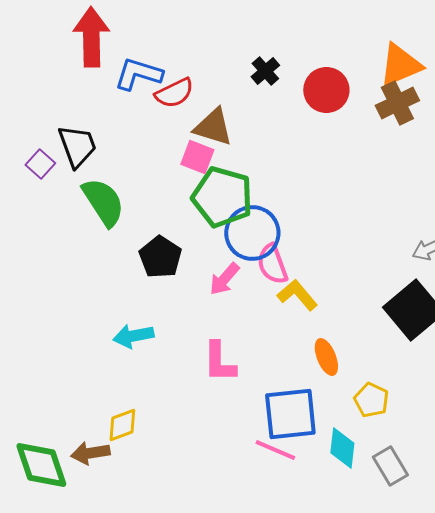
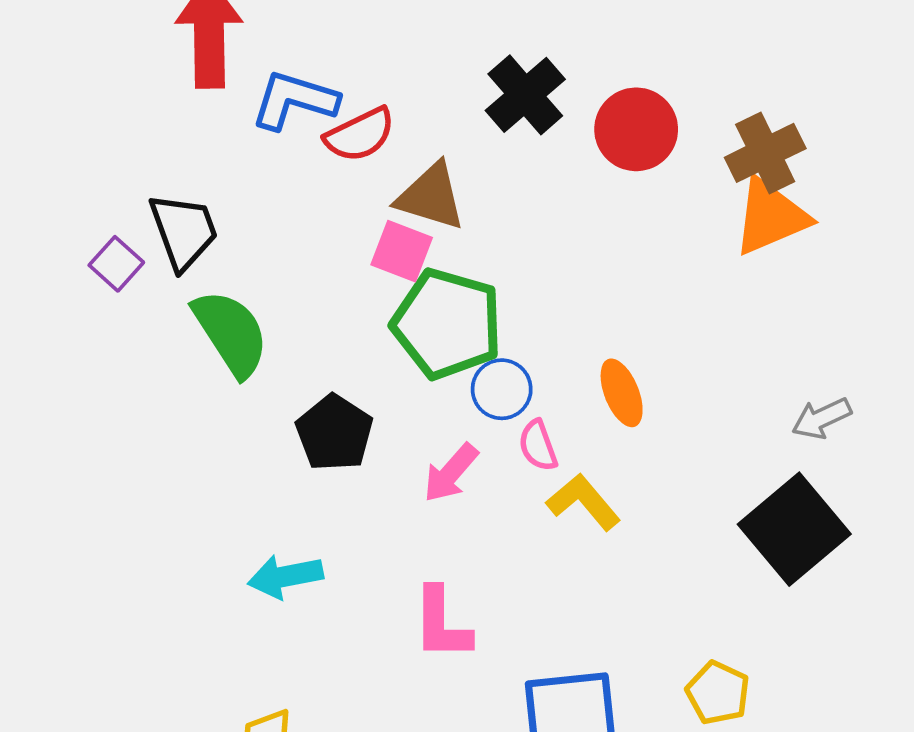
orange triangle: (400, 65) -> (771, 217), moved
black cross: (265, 71) -> (525, 95), size x1.5
blue circle: (252, 233) -> (502, 389), size x0.6
pink semicircle: (272, 264) -> (538, 446), size x0.7
orange ellipse: (326, 357) -> (622, 393), moved

